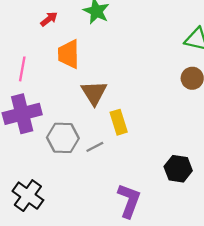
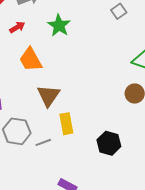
orange trapezoid: (69, 54) -> (31, 60), turned -36
black hexagon: (178, 169) -> (109, 143), moved

